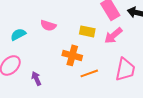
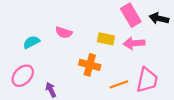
pink arrow: (113, 35) -> (134, 43), turned 36
orange line: (89, 73) -> (119, 84), moved

